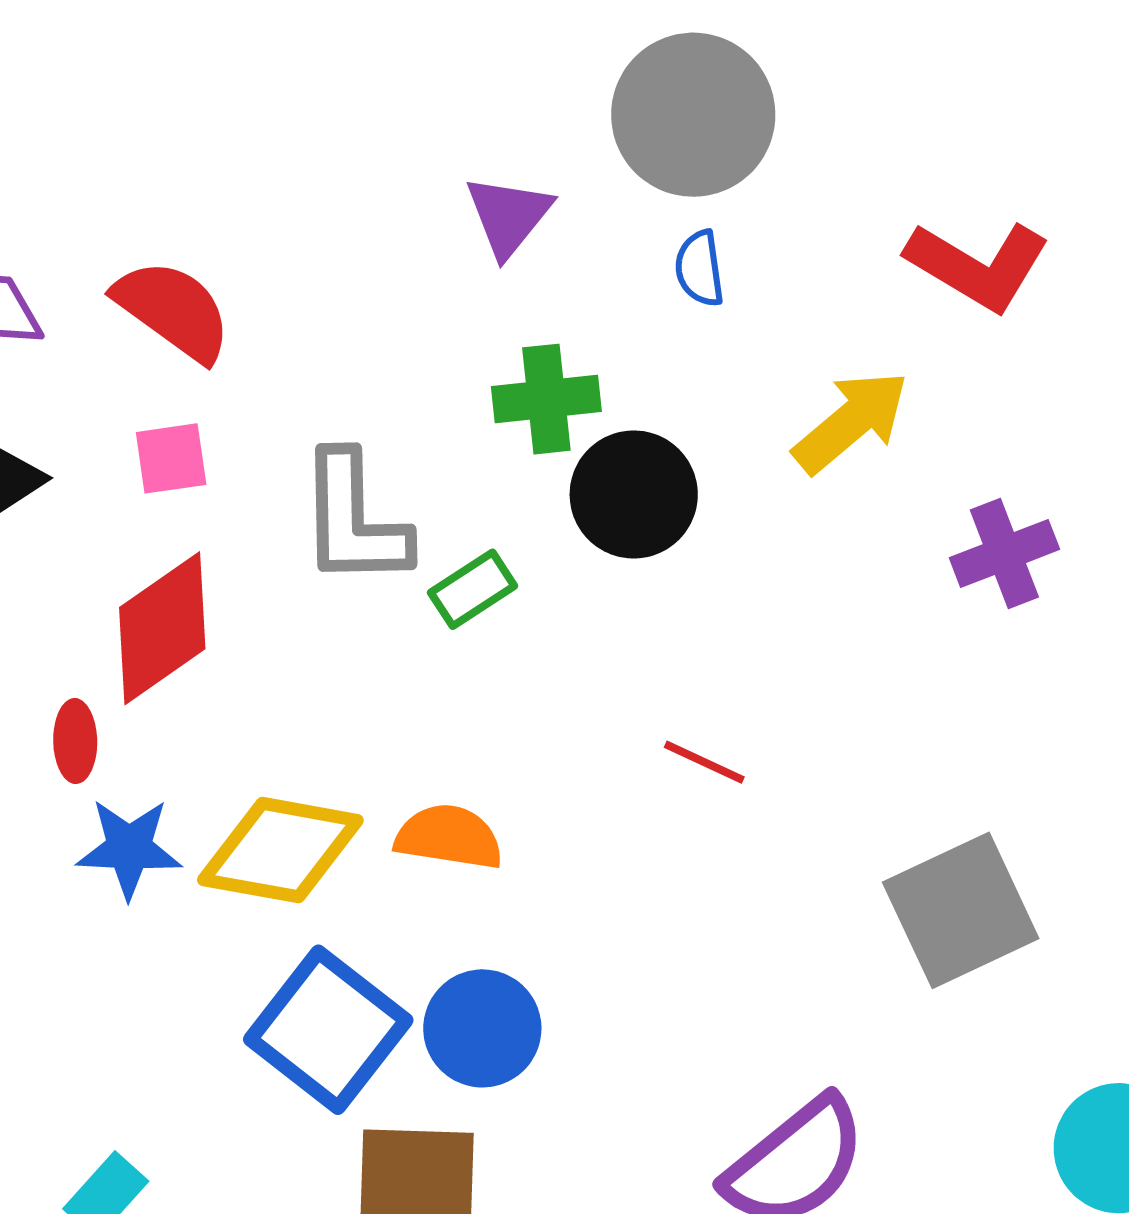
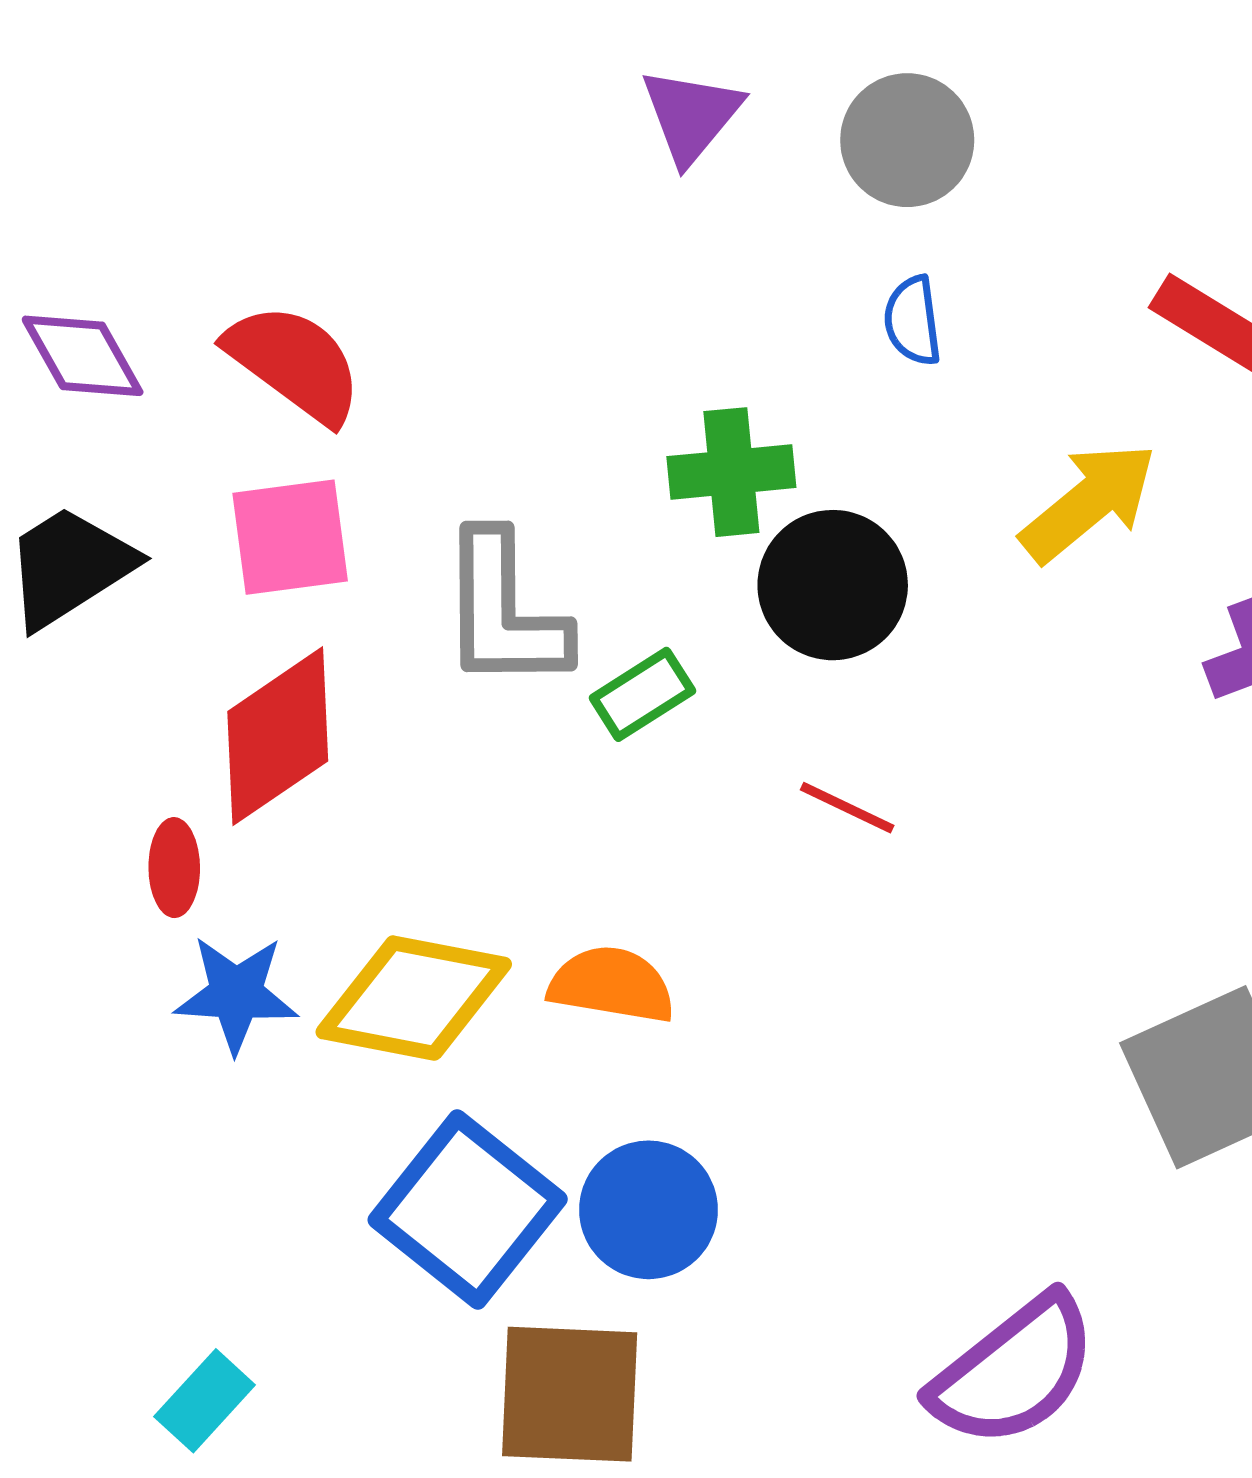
gray circle: (693, 115) -> (907, 140), size x0.7
purple triangle: (508, 216) -> (691, 115), moved
pink square: (171, 458) -> (290, 537), size x1.4
red line: (704, 762) -> (847, 808), moved

